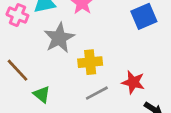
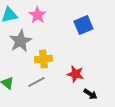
gray line: (97, 93) -> (36, 82), moved

